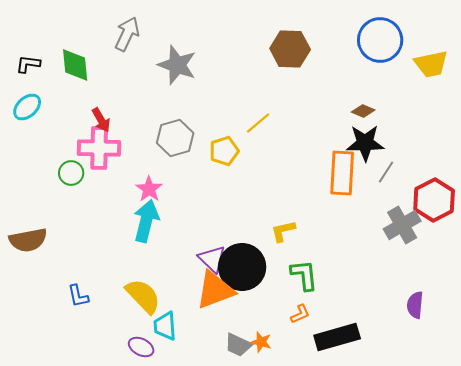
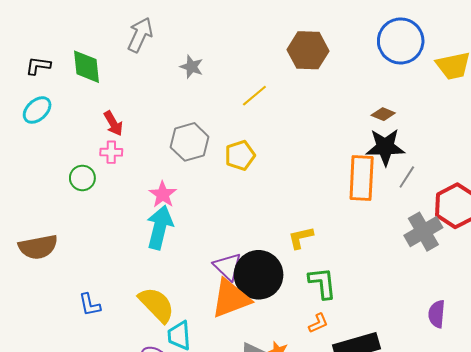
gray star: (177, 65) -> (192, 67), size x0.6
yellow line: (258, 123) -> (254, 96), moved
pink cross: (99, 148) -> (111, 152), size x0.5

